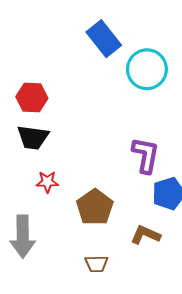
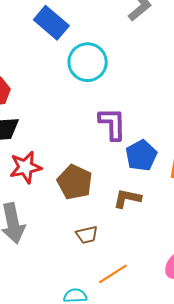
cyan circle: (147, 69) -> (88, 62), moved
red star: (47, 182) -> (26, 167), size x1.5

